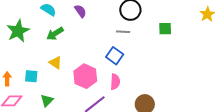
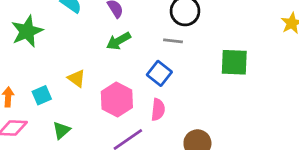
green square: (165, 29) -> (234, 62), moved, size x1.5
green arrow: (55, 34) -> (118, 41), moved
cyan square: (31, 76) -> (42, 95), turned -32

